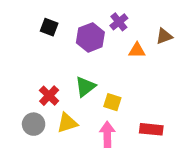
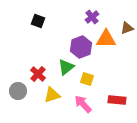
purple hexagon: (90, 37) -> (81, 47), moved
orange triangle: (137, 50) -> (106, 39), size x1.5
gray circle: (34, 124) -> (18, 91), moved
pink arrow: (107, 134) -> (83, 104), turned -42

